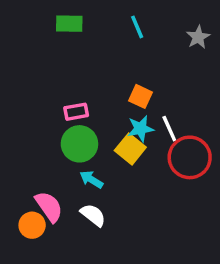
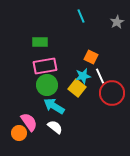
green rectangle: (69, 24) -> (40, 42), moved
orange square: (141, 96) -> (91, 57), moved
pink rectangle: (76, 112) -> (45, 66), size x1.6
cyan arrow: (91, 179) -> (54, 106), size x1.5

